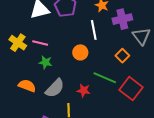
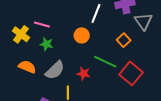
white line: (94, 30) -> (96, 13), turned 30
yellow cross: (18, 43) -> (21, 34), moved

